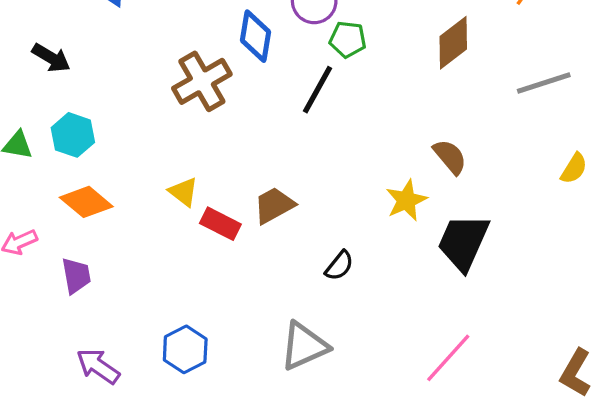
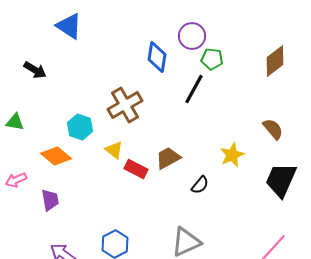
brown cross: (202, 81) -> (125, 105), moved
cyan hexagon: (73, 135) -> (80, 127), moved
yellow star: (406, 200) -> (232, 155), moved
black semicircle: (339, 266) -> (200, 185), moved

